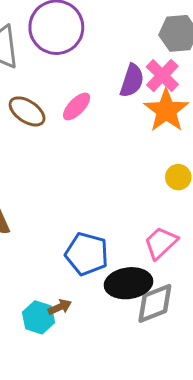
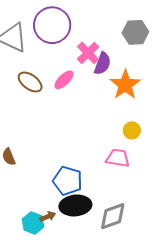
pink cross: (162, 76) -> (88, 53), moved
pink trapezoid: (161, 243) -> (118, 158), moved, turned 50
black ellipse: (128, 283) -> (75, 205), moved

